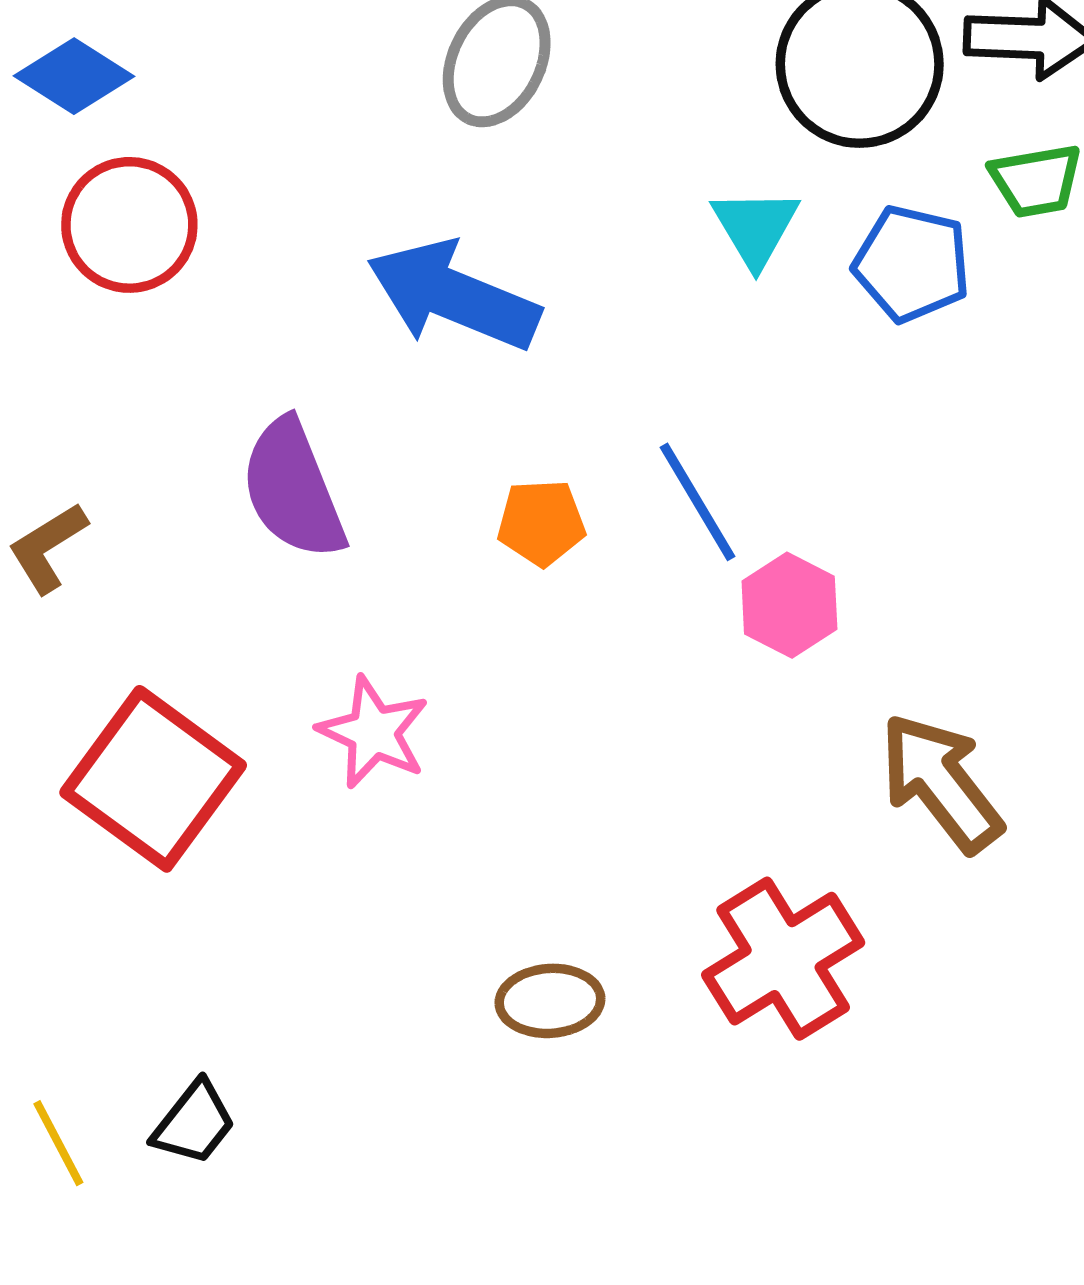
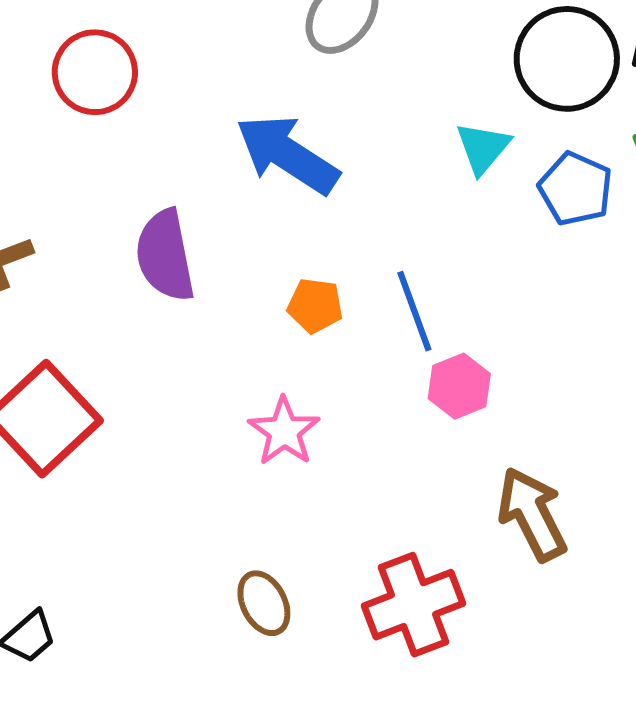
pink star: (374, 732) -> (284, 431), moved
brown ellipse: (550, 1001) -> (264, 603), turned 56

